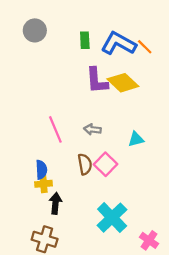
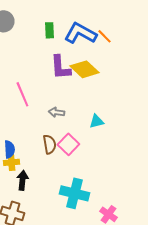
pink line: (55, 129) -> (22, 94), moved
cyan cross: (112, 218) -> (74, 193), turned -32

